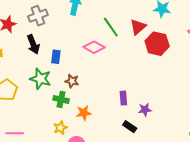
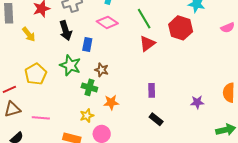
red triangle: (138, 27) -> (147, 44), moved
red hexagon: (157, 44) -> (181, 28), moved
pink diamond: (94, 47) -> (107, 22), moved
purple star: (145, 110) -> (197, 102), moved

